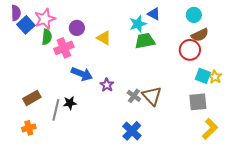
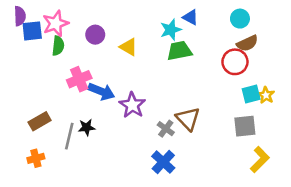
blue square: (26, 25) -> (32, 31), turned 36
pink cross: (64, 48) -> (79, 79), moved
cyan square: (203, 76) -> (251, 94), turned -35
purple star: (107, 85) -> (132, 105), size x1.5
gray cross: (134, 96) -> (166, 129), moved

